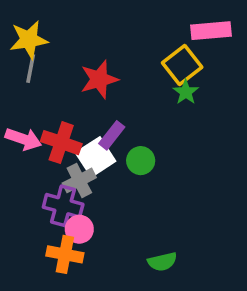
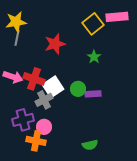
yellow square: (182, 65) -> (93, 24), moved
green star: (186, 92) -> (94, 57), moved
purple rectangle: (112, 135) -> (93, 94), moved, turned 49
purple cross: (63, 206) -> (23, 120), moved, turned -30

